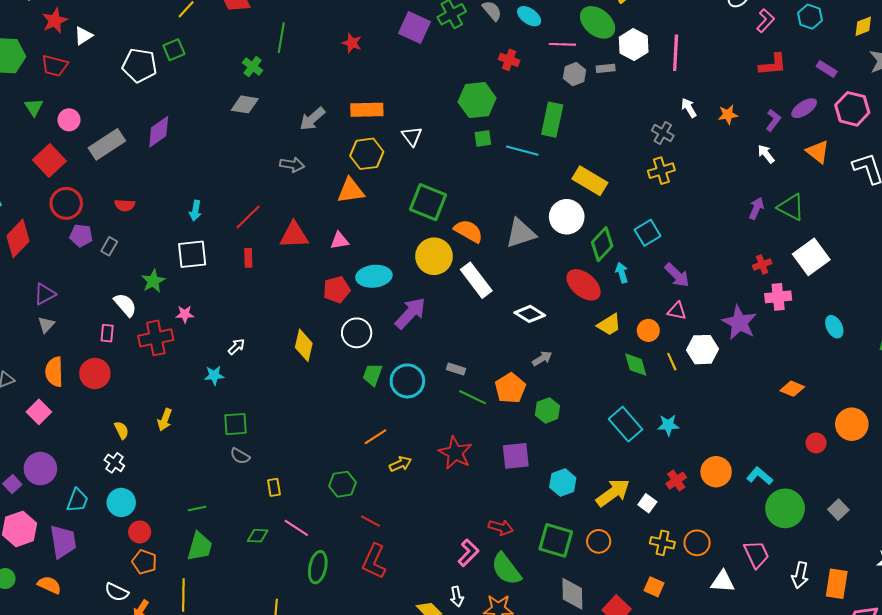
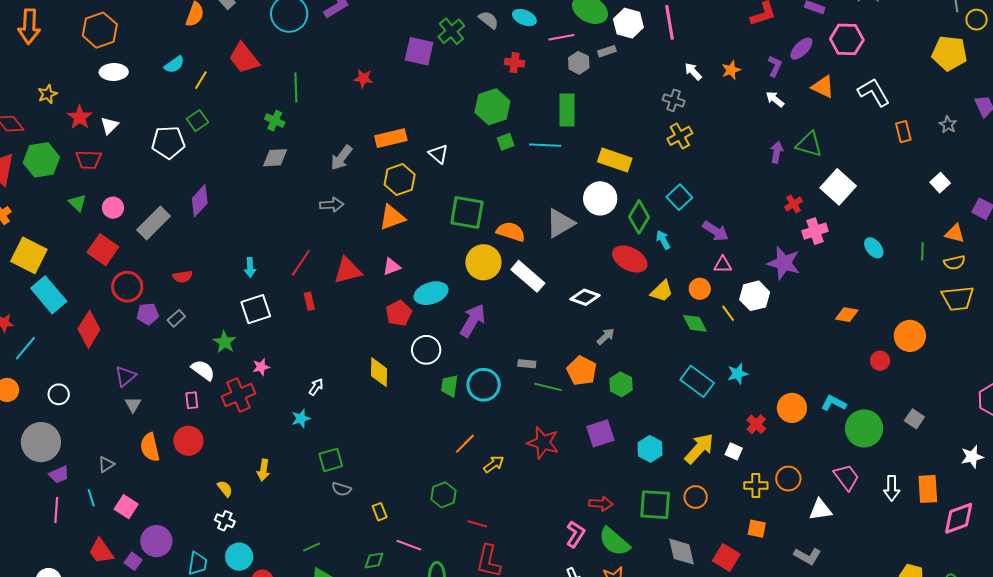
gray rectangle: (109, 246) -> (176, 318), turned 30
pink square: (39, 412) -> (126, 507), moved

